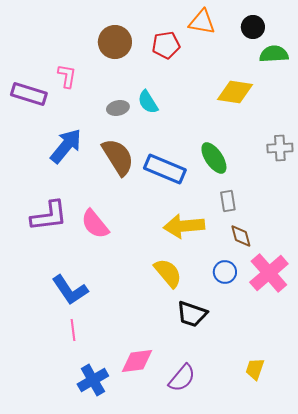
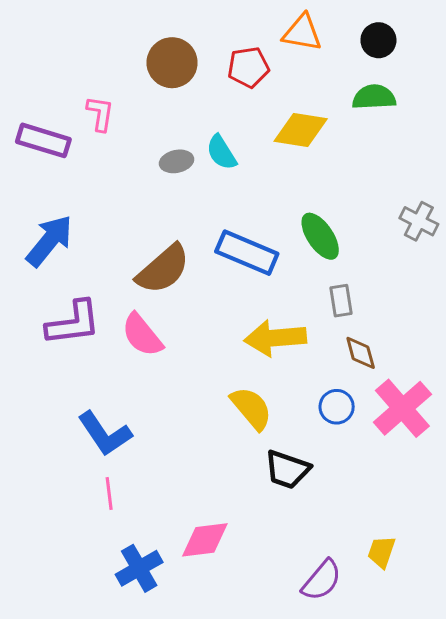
green semicircle: (274, 54) -> (374, 97), moved
yellow diamond: (235, 92) -> (301, 130), moved
blue arrow: (66, 146) -> (49, 241), moved
gray cross: (280, 148) -> (419, 221), turned 30
brown semicircle: (118, 157) -> (163, 269), moved, turned 81
purple semicircle: (182, 378) -> (322, 580), moved

